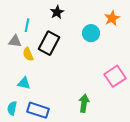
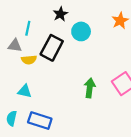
cyan circle: (91, 33) -> (81, 31), moved
yellow semicircle: (28, 54) -> (29, 60), turned -72
green arrow: (84, 103) -> (90, 88), moved

